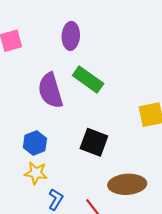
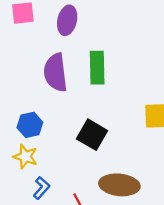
purple ellipse: (71, 36) -> (67, 20), moved
green rectangle: (88, 79) -> (97, 68), turned 44

